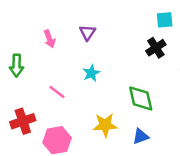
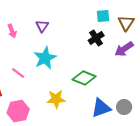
cyan star: (91, 73) -> (45, 58), size x1.6
green diamond: (141, 98) -> (84, 78), turned -55
blue triangle: (141, 136) -> (101, 108), moved, size x1.5

